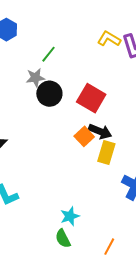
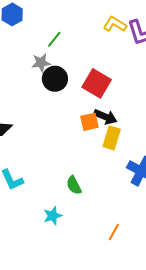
orange square: (84, 136) -> (89, 122), turned 30
cyan star: (70, 216) -> (53, 216), moved
green semicircle: (63, 239) -> (74, 185), moved

